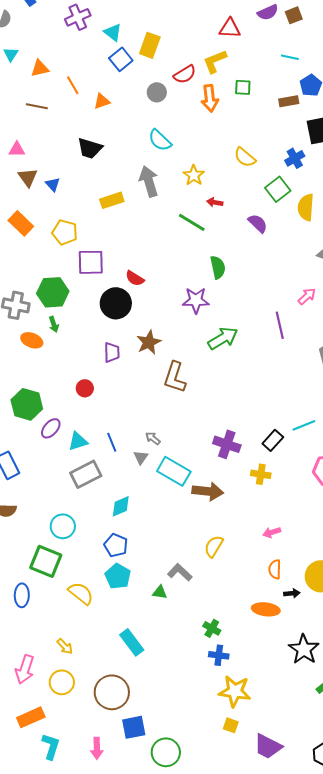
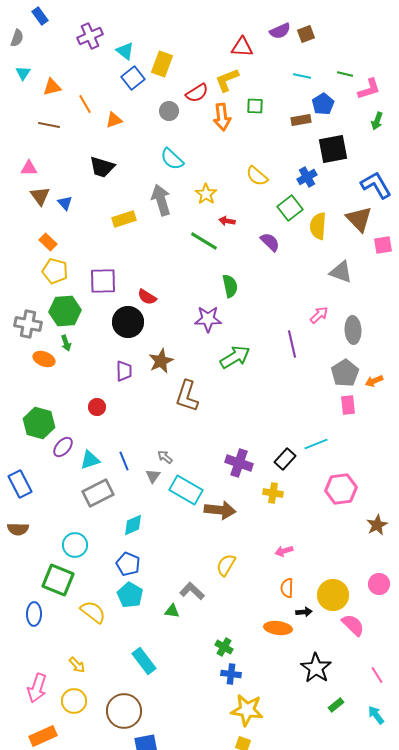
orange rectangle: (21, 223) -> (48, 242), moved, size x0.7
yellow pentagon: (65, 232) -> (55, 271), moved

